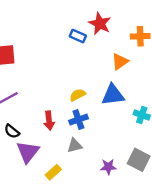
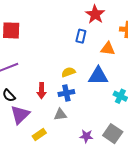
blue rectangle: (78, 36) -> (81, 36), moved, turned 72
orange triangle: (120, 62) -> (108, 49), turned 35

